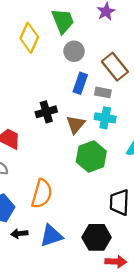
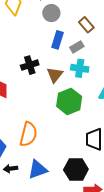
brown rectangle: (115, 67) -> (86, 25), size x0.7
gray rectangle: (103, 92) -> (77, 47), turned -40

